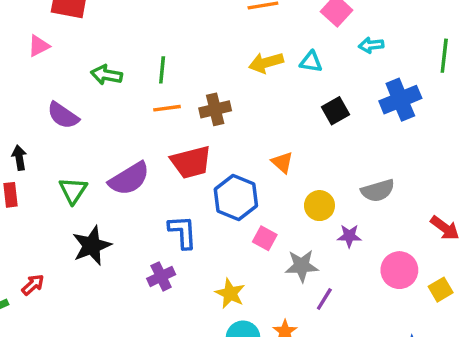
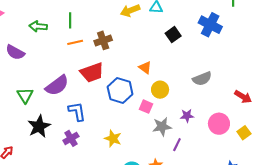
blue cross: (400, 100) -> (210, 25), turned -35
yellow circle: (319, 206) -> (160, 90), moved
blue L-shape: (183, 232) -> (77, 111), moved
purple star: (349, 236) -> (187, 116), moved
pink square: (265, 238) -> (146, 107), moved
purple cross: (161, 276) -> (71, 138), moved
yellow star: (230, 293) -> (113, 138), moved

